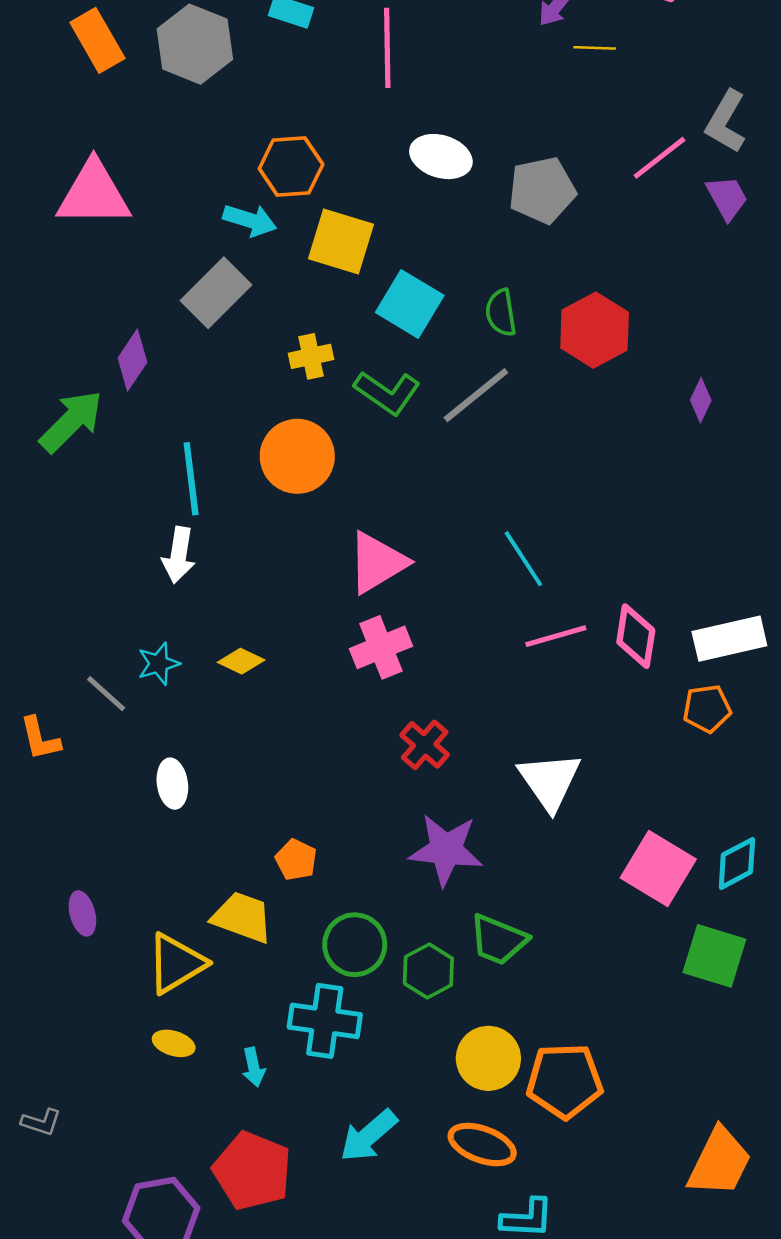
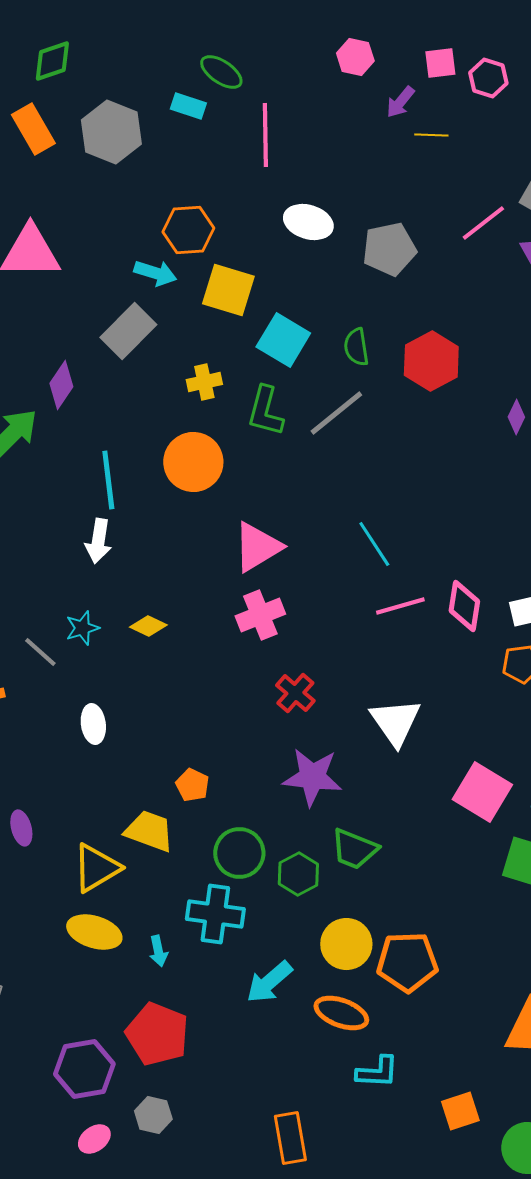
green L-shape: (387, 393) -> (265, 411), turned 70
yellow ellipse: (174, 1043) -> (94, 932), size x1.6
cyan arrow: (368, 1136) -> (269, 982), moved

